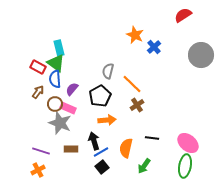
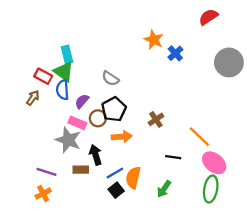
gray semicircle: (108, 71) -> (110, 78), moved, turned -70
orange line: (132, 84) -> (199, 137), moved
brown arrow: (38, 92) -> (33, 98), moved
brown circle: (55, 104) -> (98, 118), moved
black arrow: (94, 141) -> (96, 155), moved
orange semicircle: (126, 148) -> (133, 178), moved

